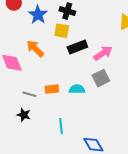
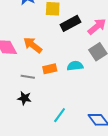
orange arrow: (35, 49) -> (33, 45), moved
cyan line: (61, 126) -> (60, 115), moved, turned 49

